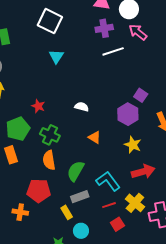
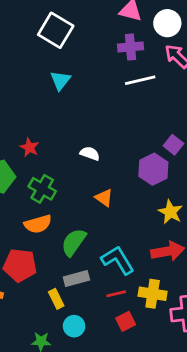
yellow star: (133, 145) -> (170, 212), moved
orange semicircle: (49, 160) -> (38, 224), turned -102
yellow cross: (135, 203) -> (153, 294), turned -36

